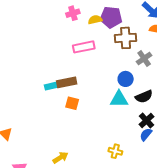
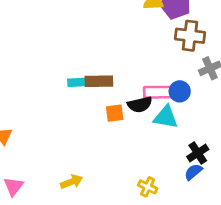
pink rectangle: (84, 47) -> (159, 92), moved
black semicircle: (144, 97) -> (140, 105), moved
orange square: (72, 103) -> (115, 113), moved, turned -32

